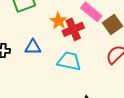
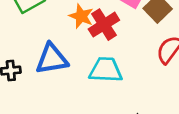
blue triangle: (33, 47) -> (52, 59), size x1.4

